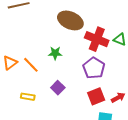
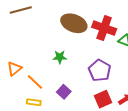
red cross: (97, 39) -> (104, 28), moved
orange line: (31, 65) -> (35, 82), moved

